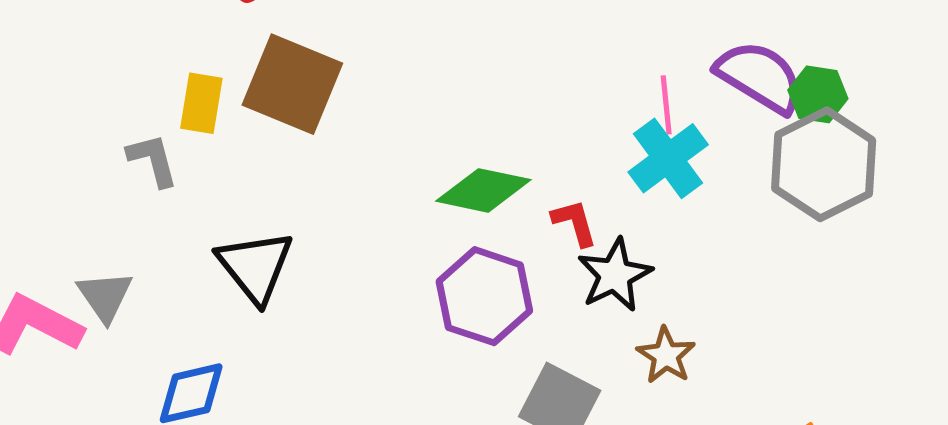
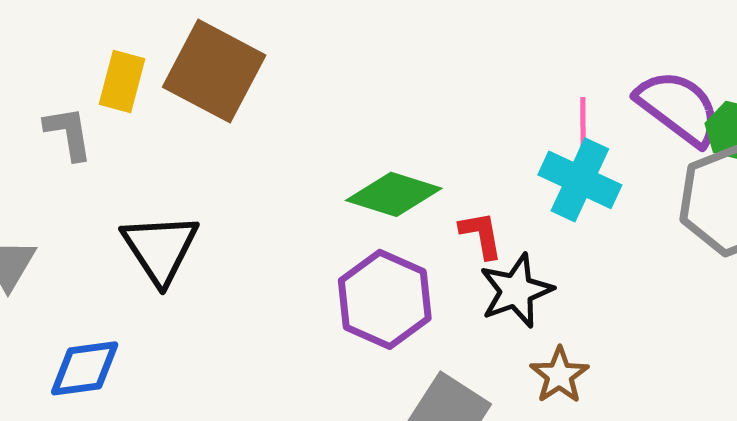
cyan cross: (668, 158) -> (580, 180), turned -34

